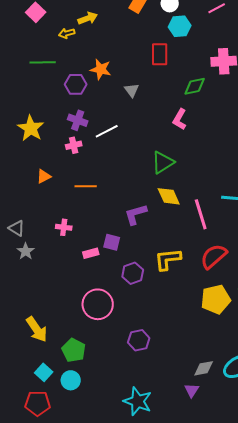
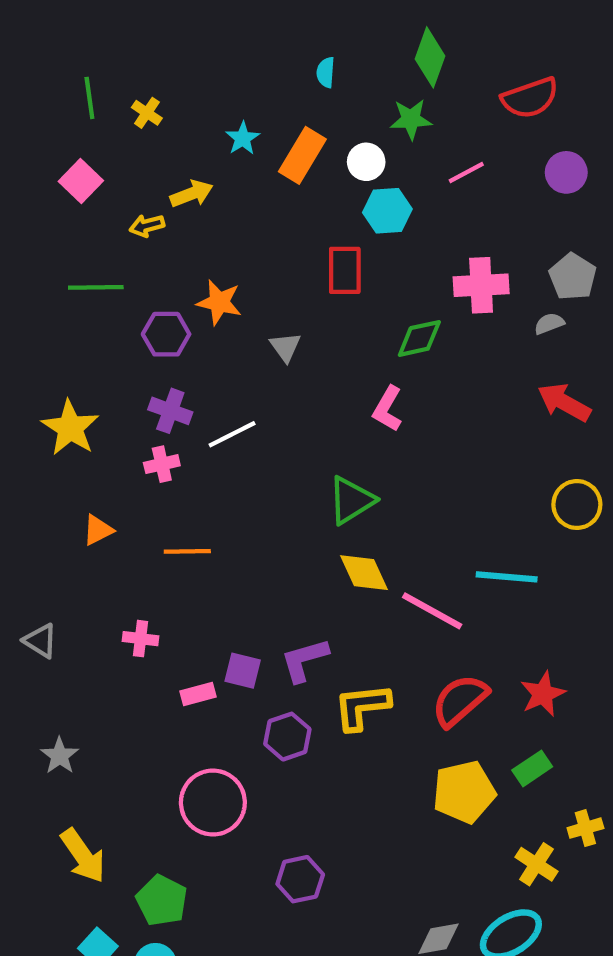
purple L-shape: (136, 214) -> (304, 660), moved
pink line: (201, 214) -> (432, 611), turned -44
gray star: (26, 251) -> (60, 756), moved

